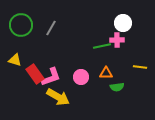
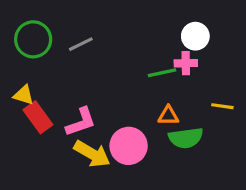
gray line: (51, 28) -> (81, 44), turned 35
red rectangle: (35, 74) -> (38, 117), moved
pink circle: (81, 77) -> (129, 146), moved, size x1.5
green semicircle: (117, 87) -> (186, 138), size x1.5

